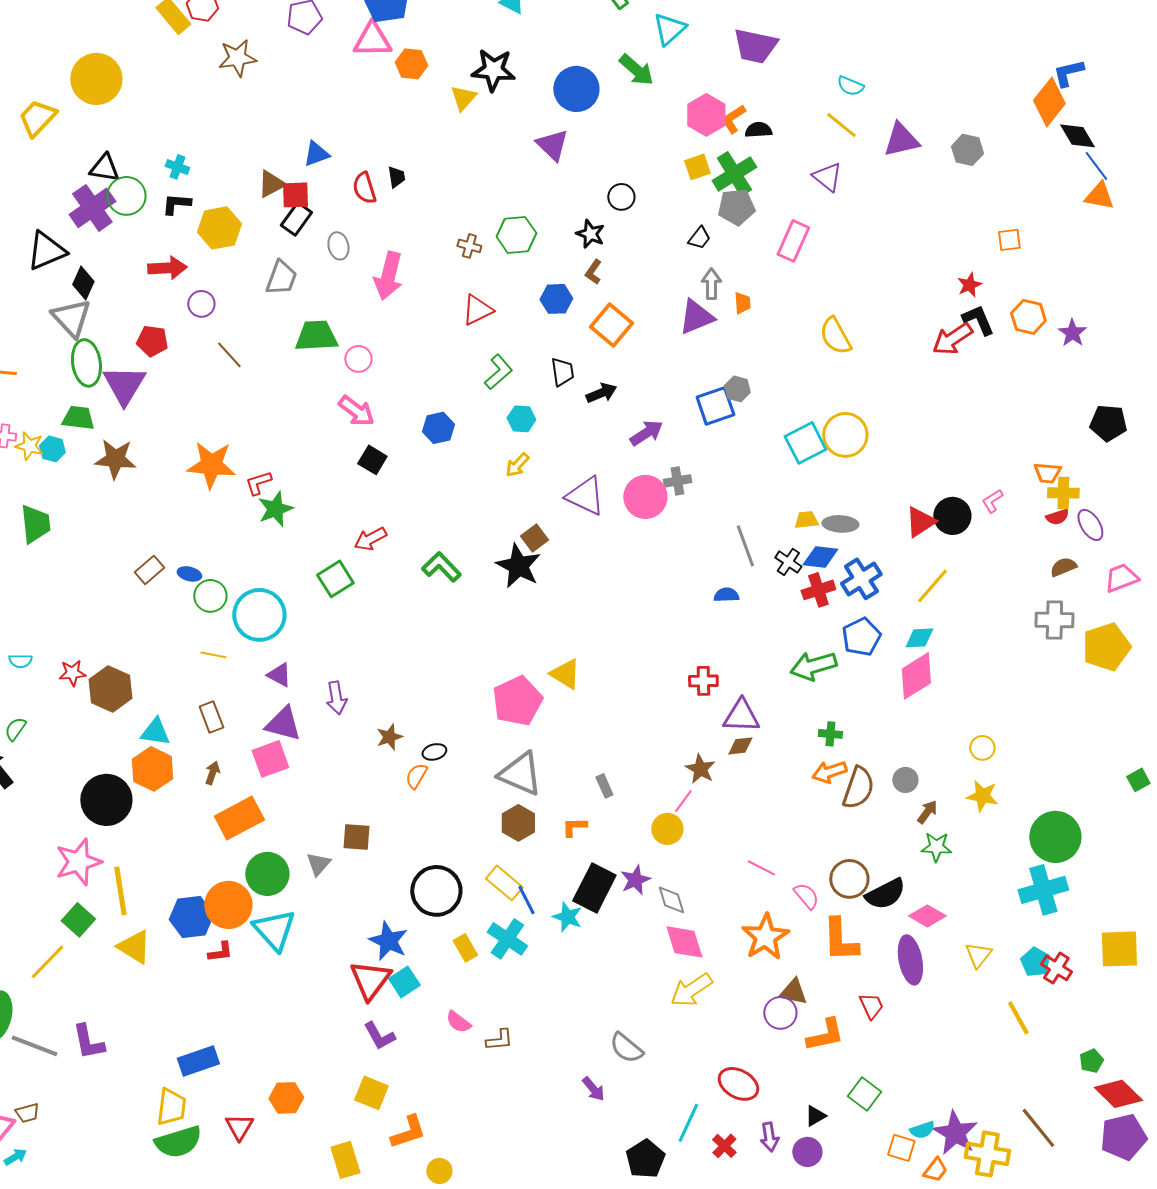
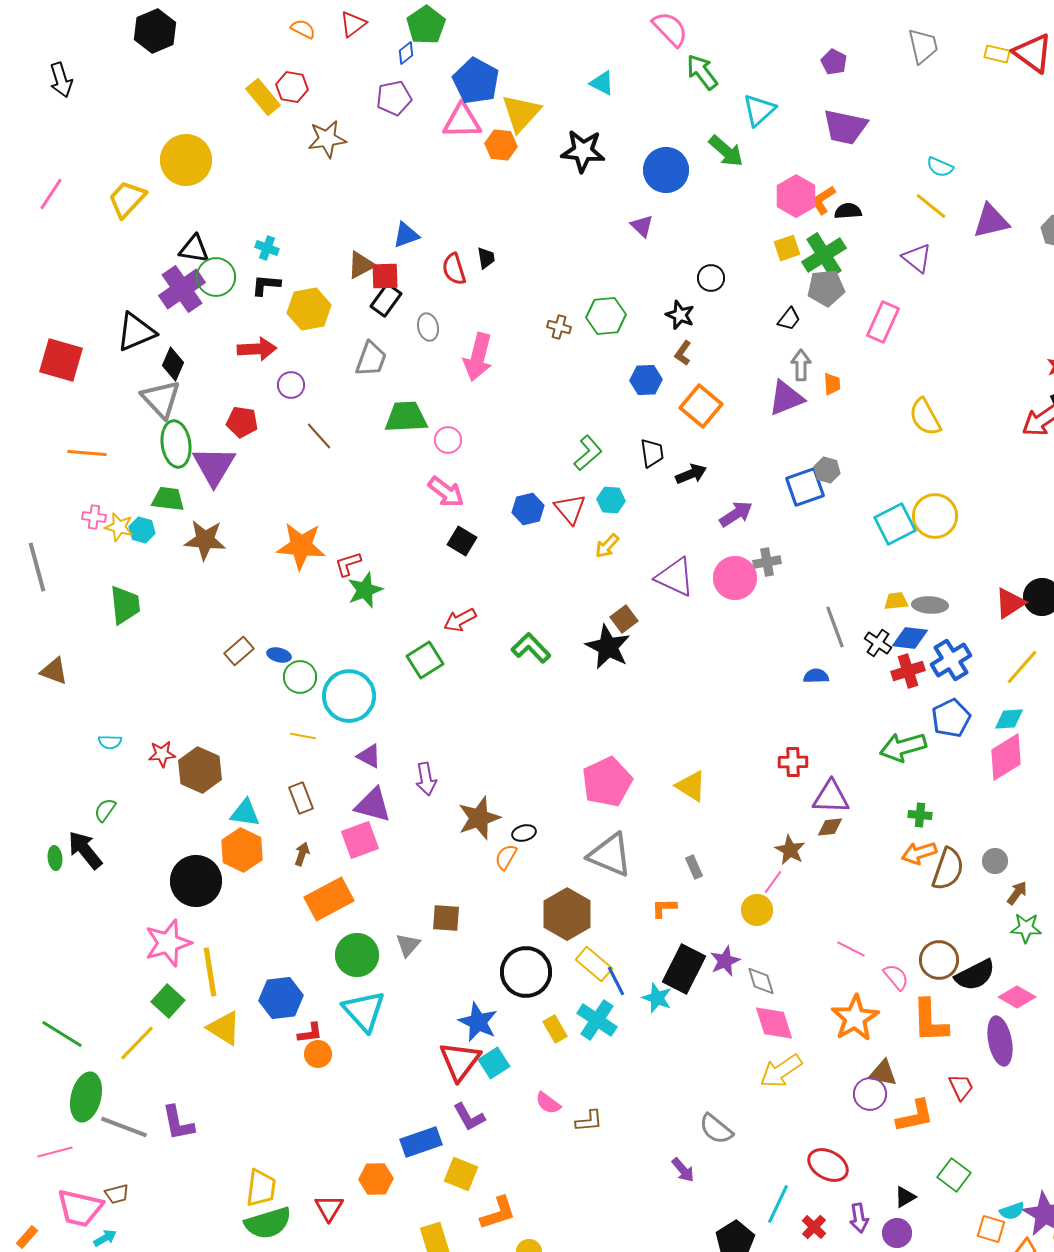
yellow triangle: (463, 98) -> (521, 113), moved, size x1.5
purple triangle: (552, 145) -> (642, 226), size x0.7
red triangle: (477, 310) -> (570, 509), moved, turned -44
yellow triangle: (565, 674) -> (691, 786), moved
brown star: (389, 737) -> (479, 818), size x1.6
brown hexagon: (518, 823) -> (567, 914), moved, size x1.4
orange circle: (228, 905) -> (318, 1054), moved, size x0.6
blue rectangle: (198, 1061) -> (421, 1142), moved

